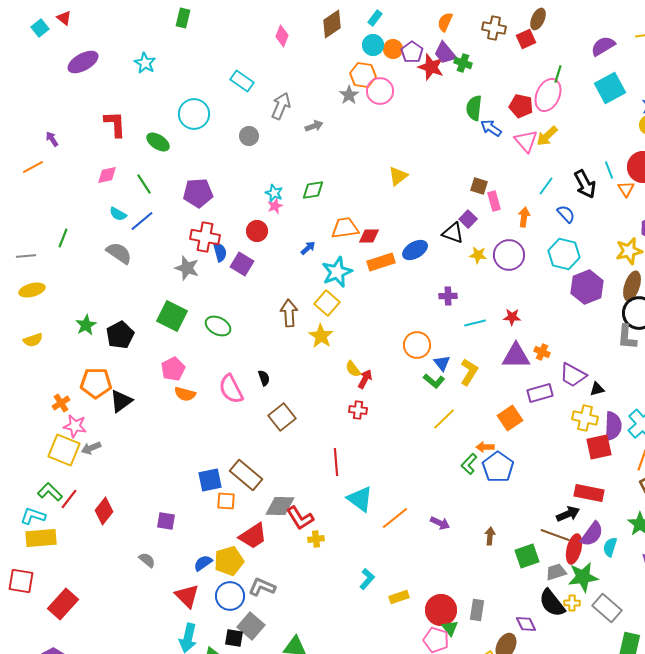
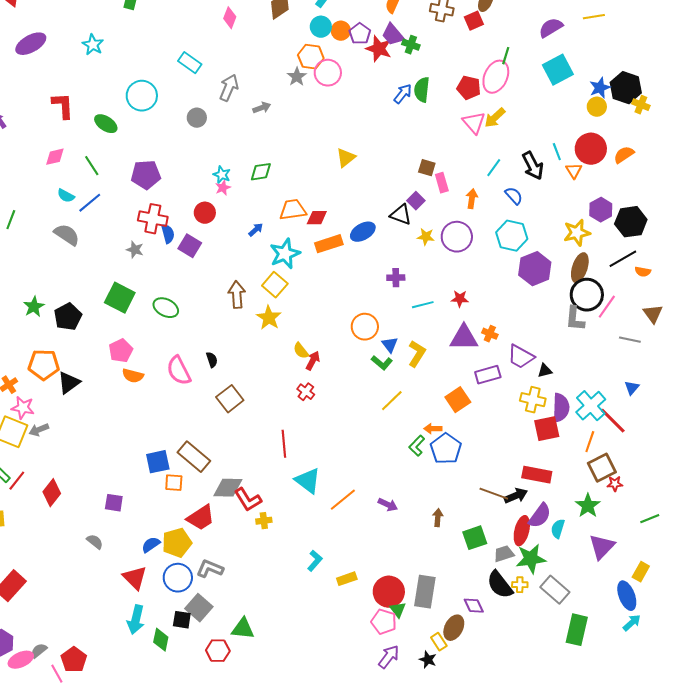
blue arrow: (491, 128) -> (403, 94), moved, turned 95
gray star: (187, 268) -> (135, 250), size x0.7
red cross: (358, 410) -> (306, 392), turned 30
brown line: (555, 535) -> (494, 494), moved
gray rectangle: (477, 610) -> (425, 592), size x1.5

